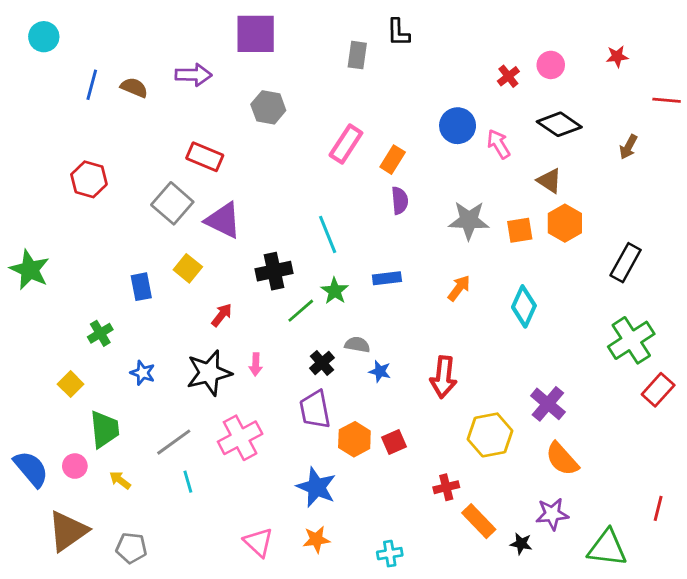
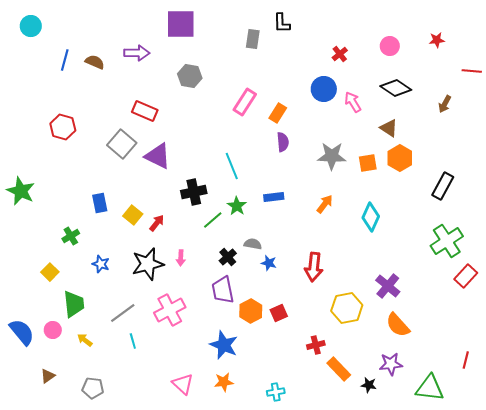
red cross: (508, 76) -> (340, 54), moved
yellow square: (188, 268) -> (133, 215), moved
brown triangle: (68, 531) -> (48, 376), size x0.5

